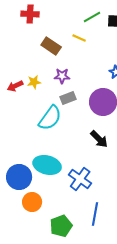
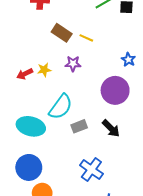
yellow line: (79, 38) -> (86, 38), moved
gray rectangle: (68, 98) -> (79, 126), moved
cyan ellipse: (47, 165) -> (31, 126), moved

